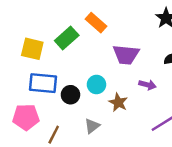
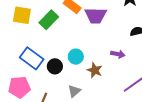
yellow square: (32, 49) -> (22, 15), moved
purple trapezoid: (126, 55) -> (96, 16), moved
blue rectangle: (43, 83) -> (32, 58), turned 35

